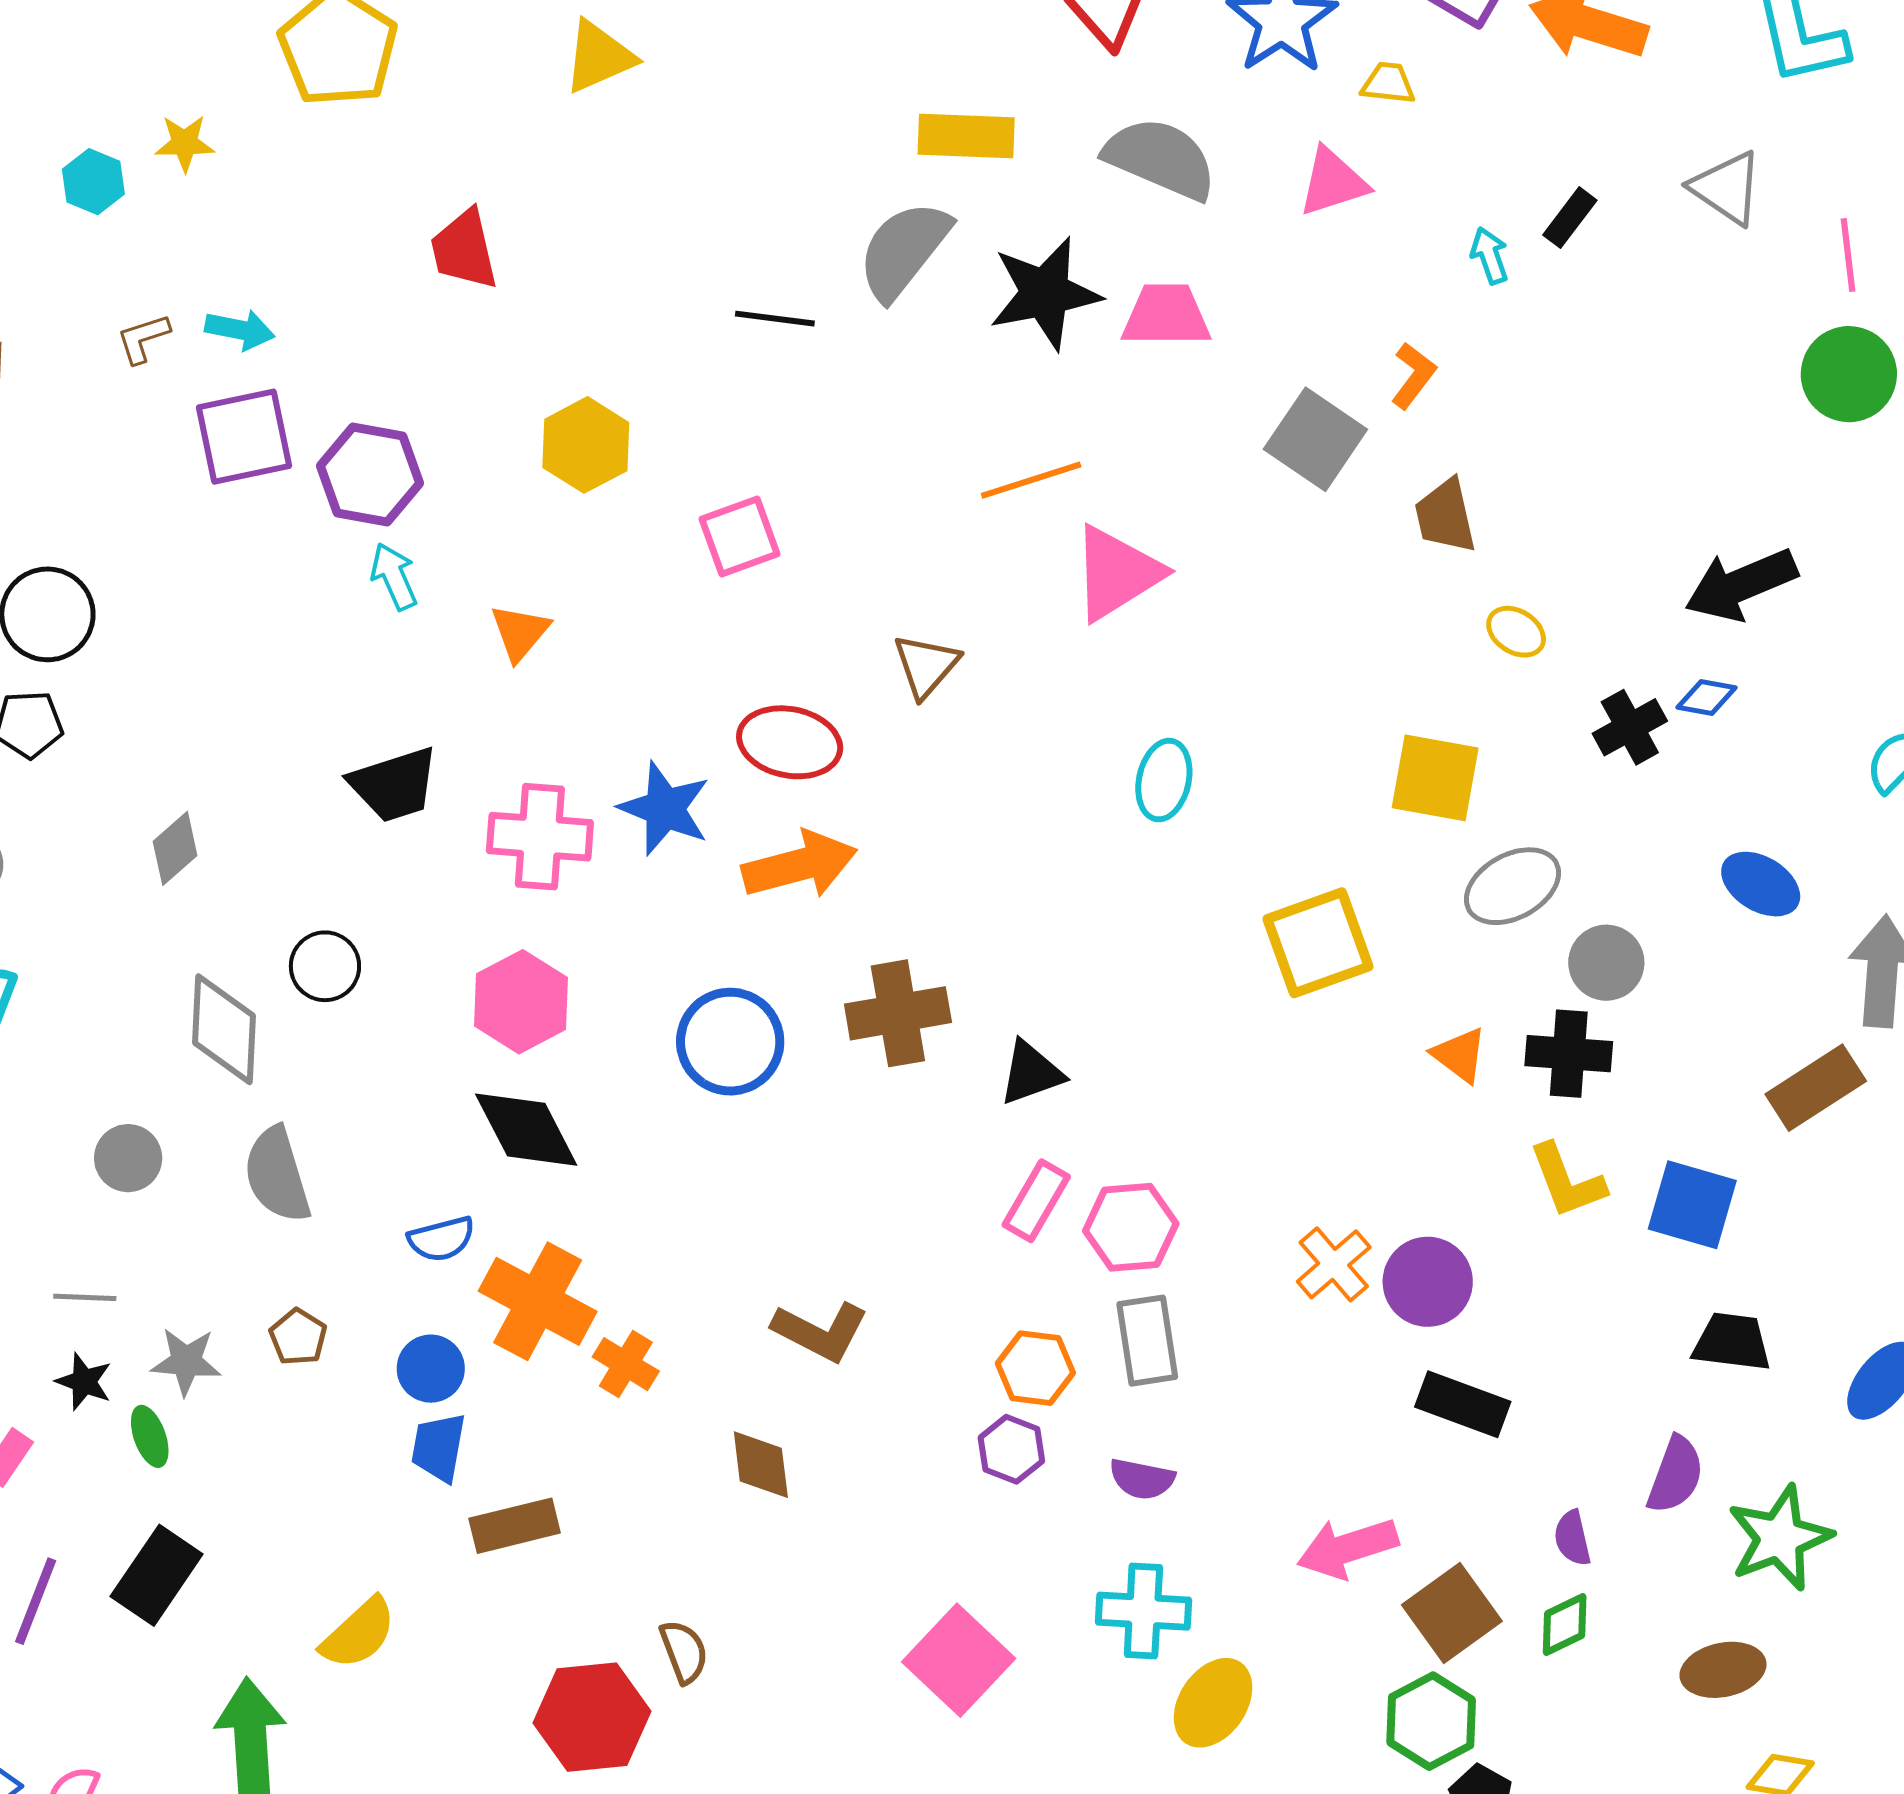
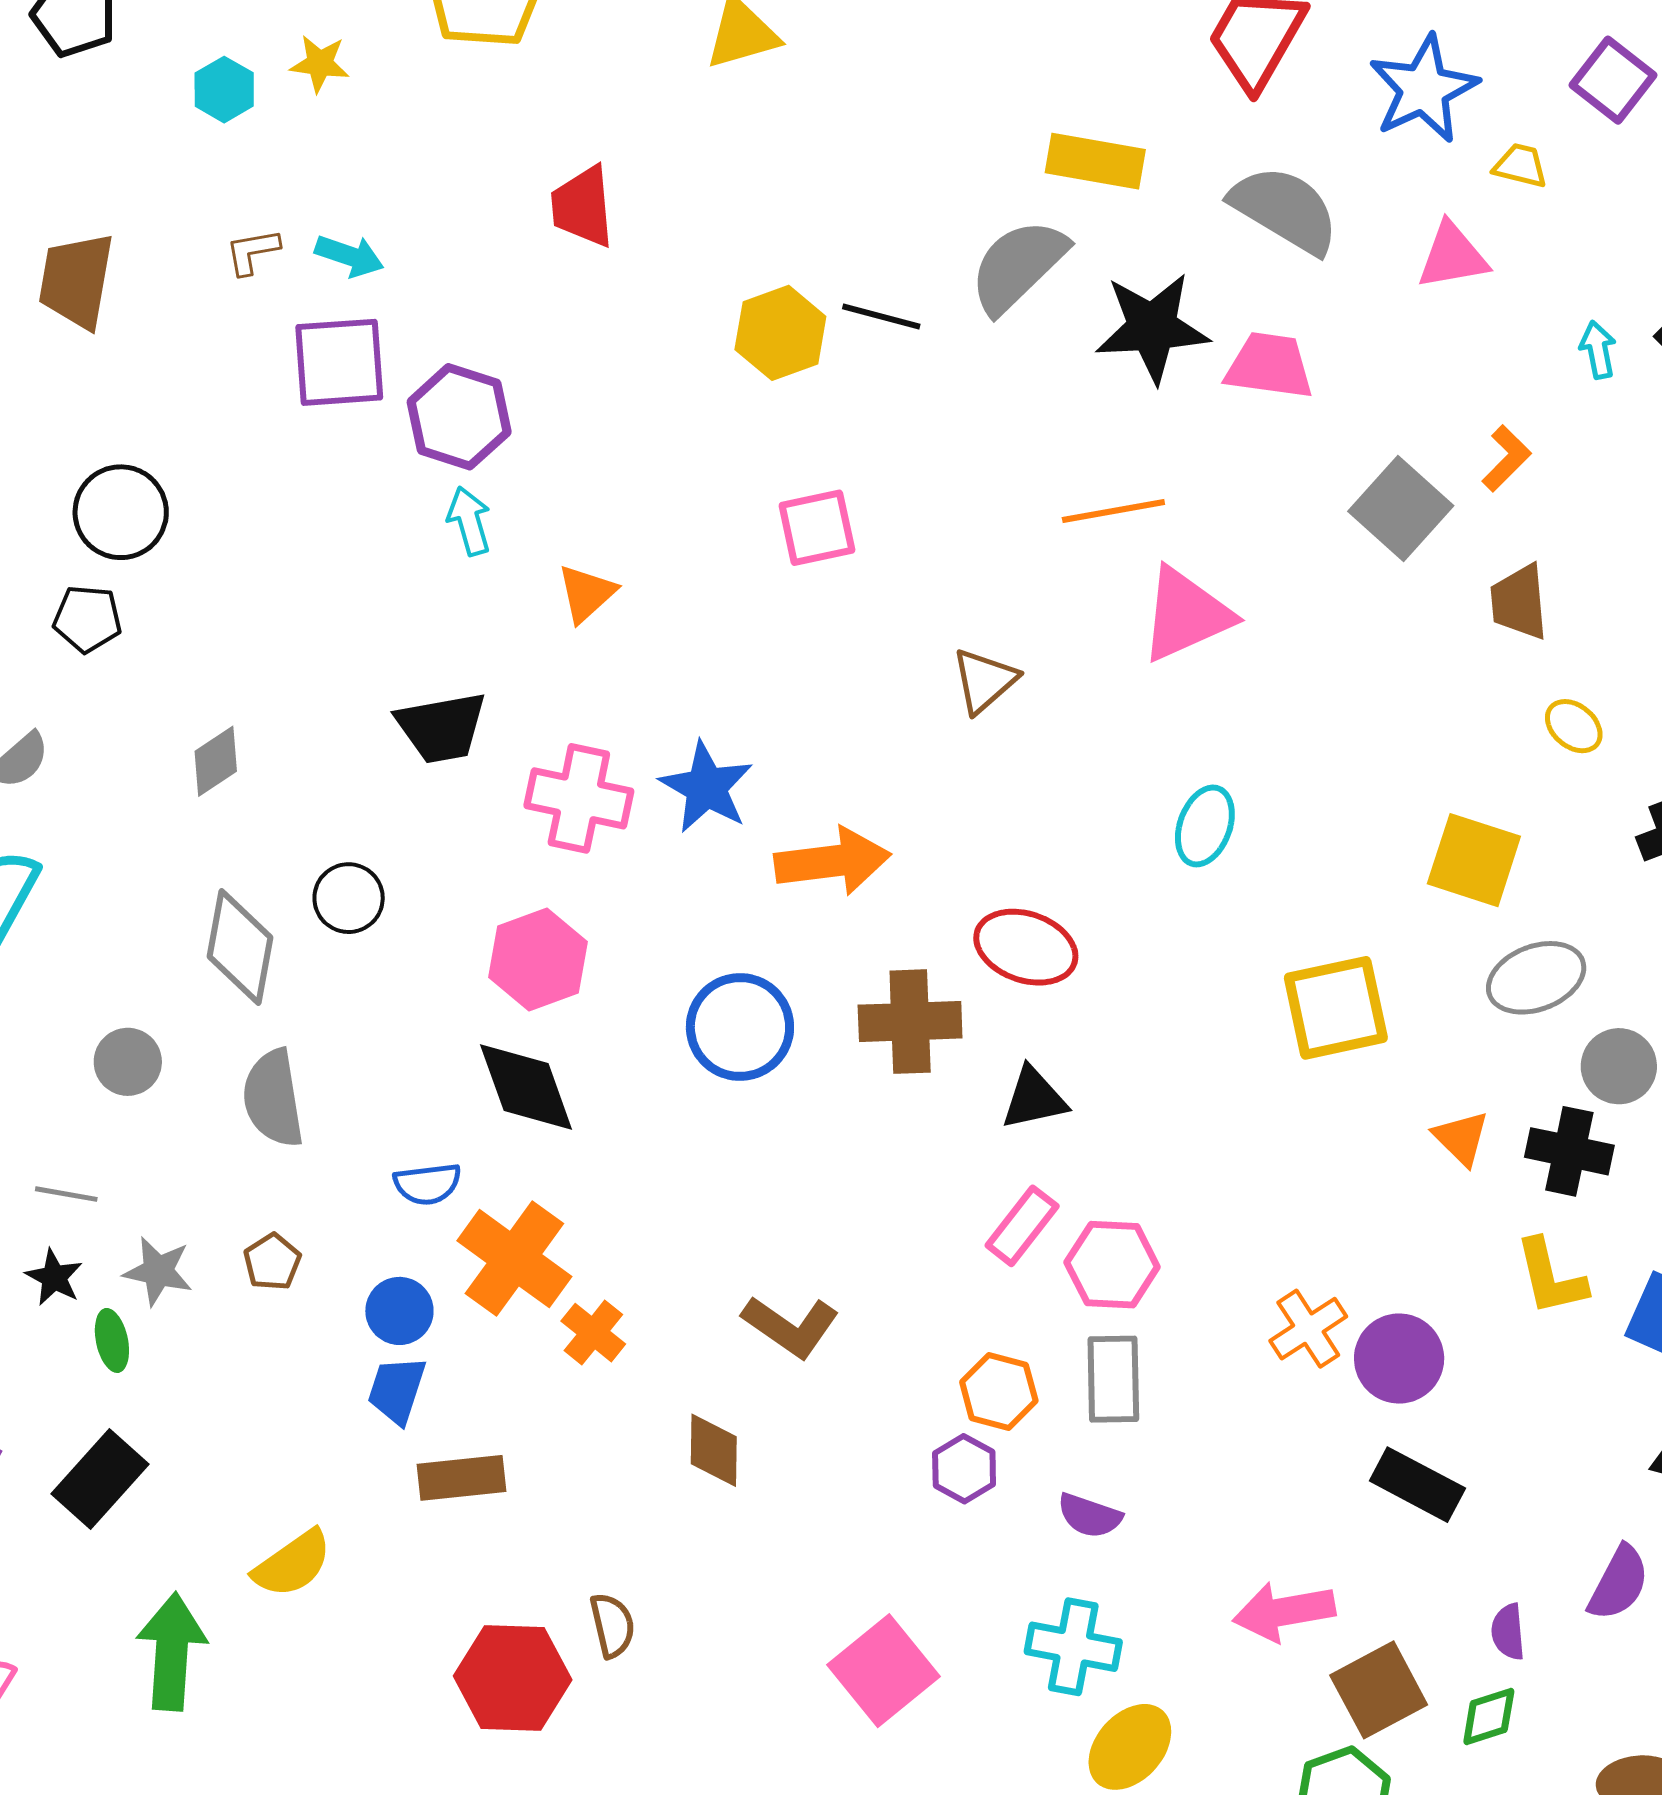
yellow hexagon: (586, 445) -> (780, 333), moved
red ellipse: (790, 742) -> (1026, 947), moved

